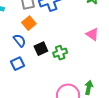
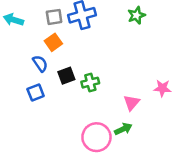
pink triangle: (92, 34) -> (132, 103), moved, turned 32
green arrow: (89, 88) -> (123, 129), turned 48

